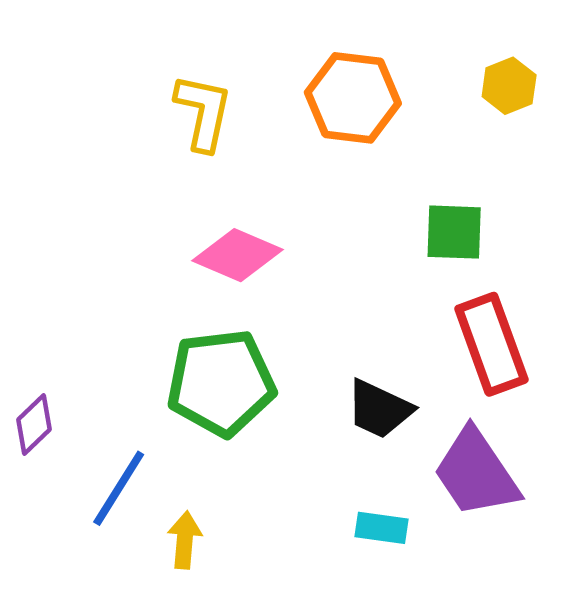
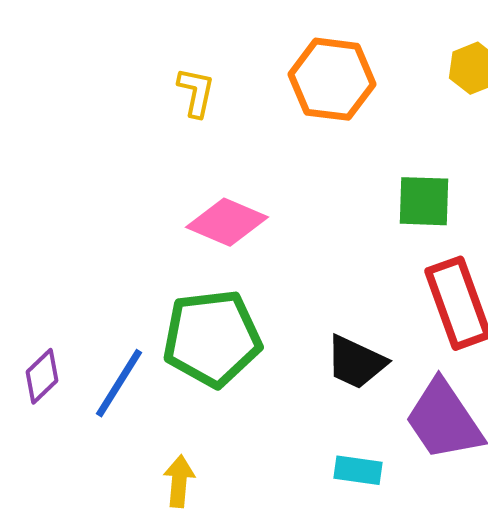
yellow L-shape: (203, 112) -> (196, 92), size x0.7
blue line: (119, 488) -> (119, 383), moved

